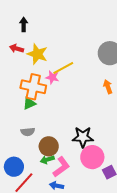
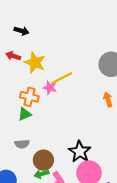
black arrow: (24, 24) -> (22, 31), turned 104
orange cross: (33, 87) -> (29, 97), size x0.7
black star: (83, 137) -> (80, 152), turned 30

